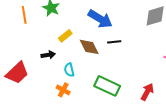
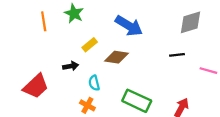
black line: (114, 42) -> (177, 55), moved
brown diamond: (89, 47) -> (117, 57), turned -55

